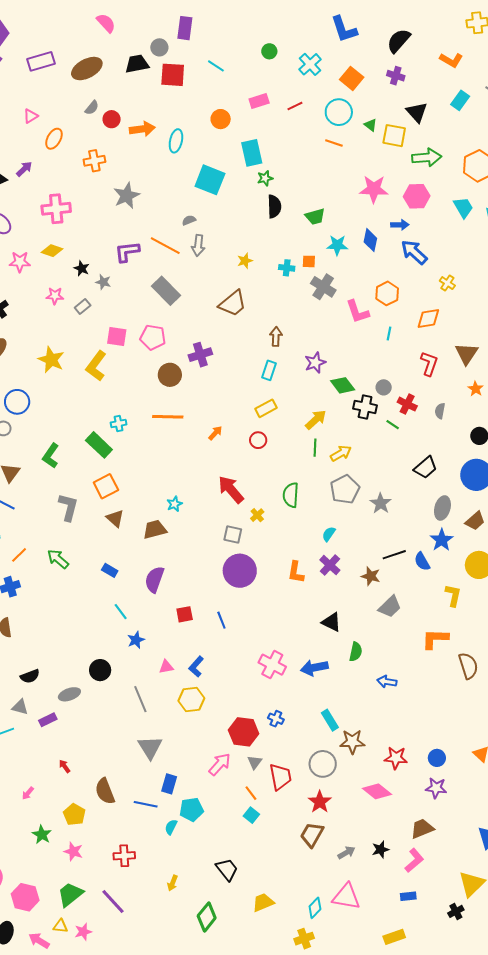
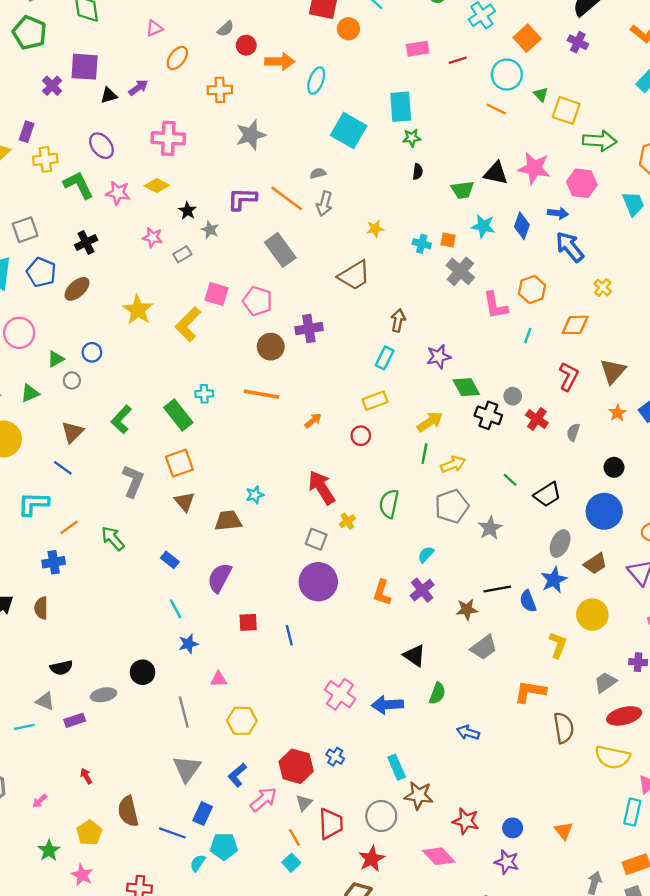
black triangle: (417, 112) -> (496, 173), moved, turned -45
orange circle: (221, 119) -> (348, 29), moved
black semicircle: (274, 206) -> (418, 172), size x0.6
blue circle: (17, 402) -> (92, 352), size x0.7
green line: (393, 425) -> (510, 480), moved
brown star: (371, 576) -> (467, 609), turned -30
blue L-shape: (196, 667) -> (237, 775), moved

